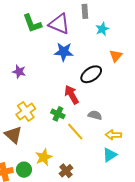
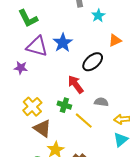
purple triangle: (59, 24) -> (37, 46), moved
blue star: (64, 52) -> (63, 43), turned -30
orange triangle: (116, 56) -> (115, 40), turned 32
brown triangle: (13, 135) -> (42, 128), moved

